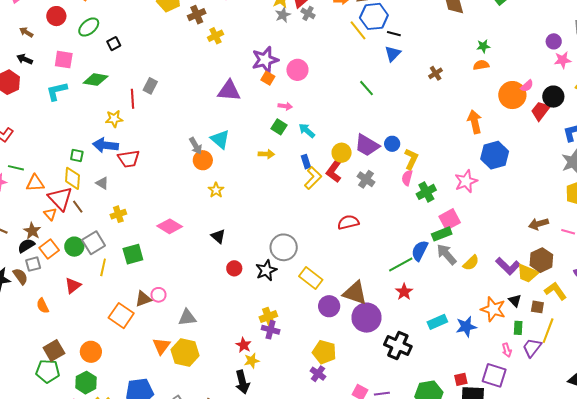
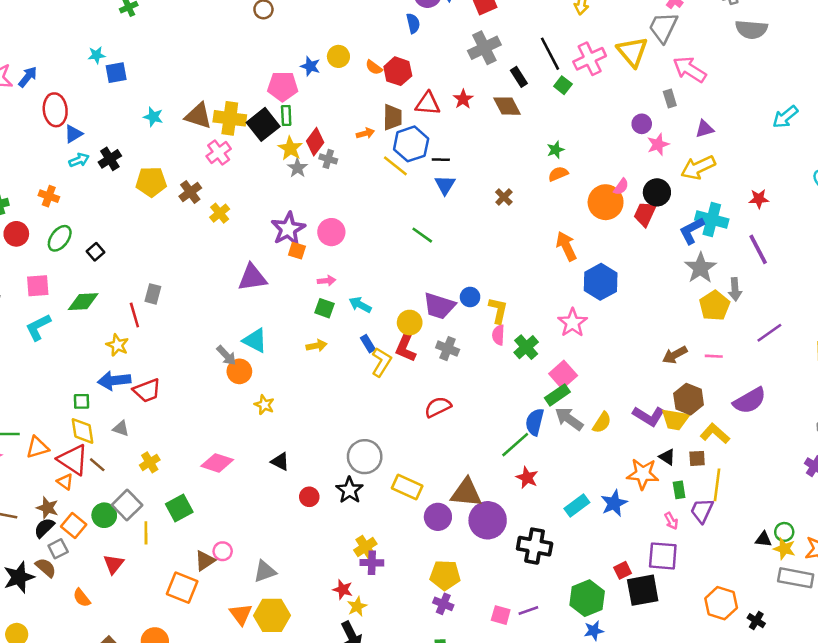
yellow star: (114, 119) -> (117, 345), turned -30

